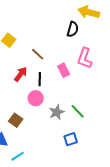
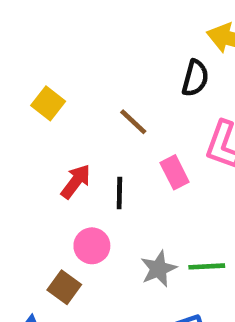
brown line: (38, 54) -> (133, 122), moved
pink circle: (36, 98) -> (92, 246), moved
green line: (78, 111) -> (207, 266), turned -49

